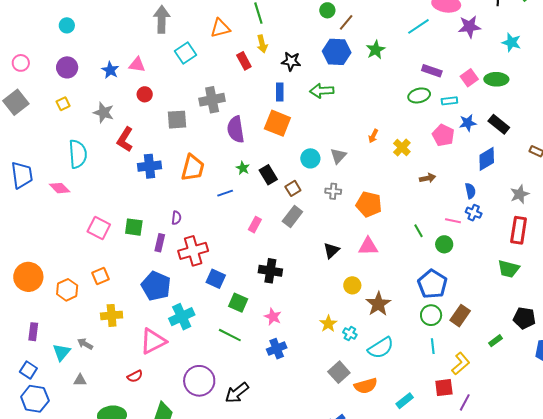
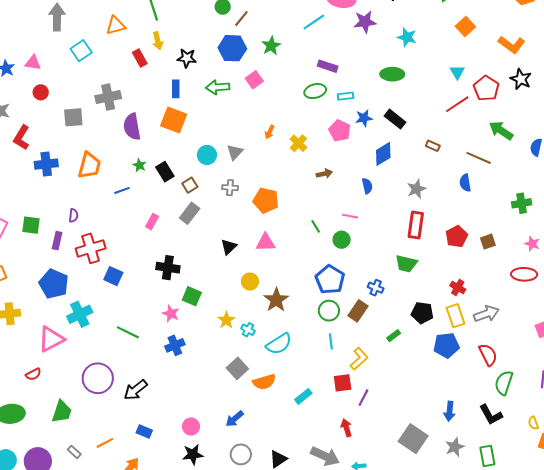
pink square: (469, 78) -> (254, 80), moved
blue cross: (474, 213) -> (376, 288), moved
green square: (238, 303) -> (192, 296), moved

